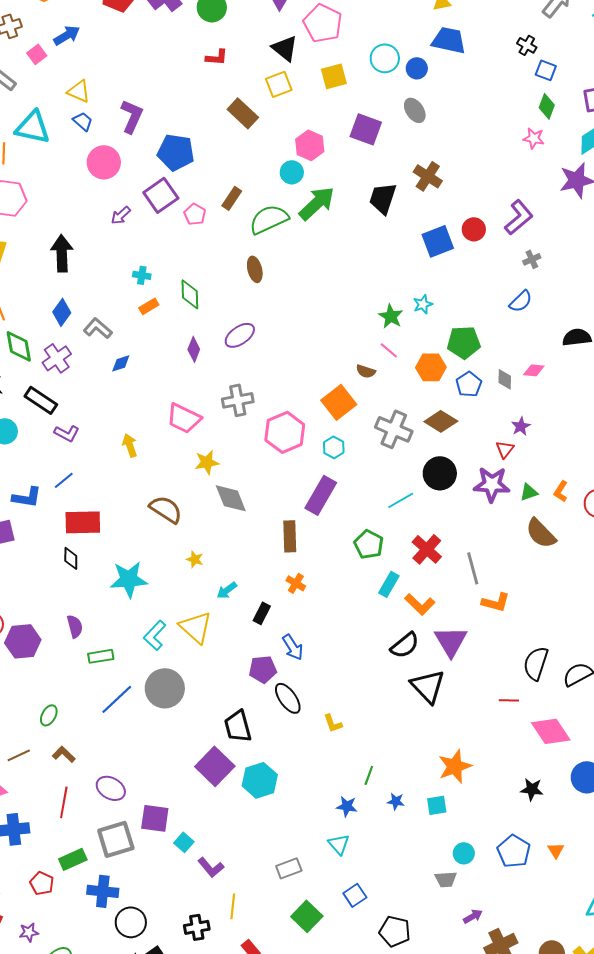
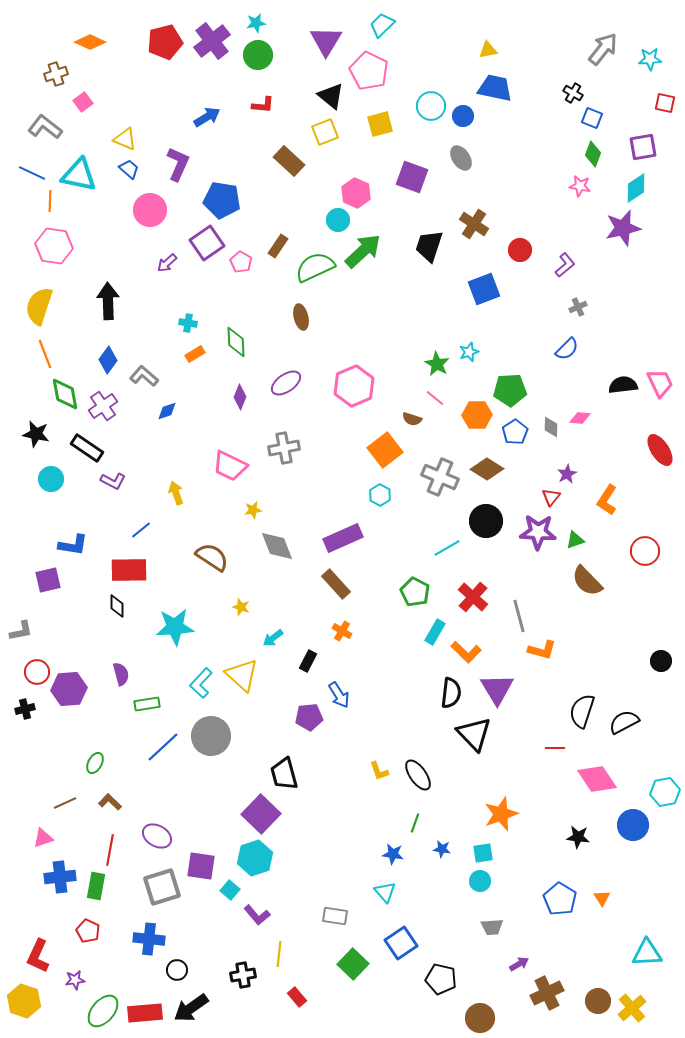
blue arrow: (67, 35) -> (207, 117), moved
purple L-shape: (519, 217) -> (565, 265), size x0.7
red circle: (474, 229) -> (520, 250), moved
pink hexagon: (285, 432) -> (354, 386), moved
yellow star: (207, 462) -> (253, 510), size x0.7
blue line: (64, 480) -> (141, 530), moved
orange L-shape: (561, 491) -> (607, 500), moved, size x1.4
purple rectangle: (321, 495) -> (343, 538), moved, turned 36
brown rectangle: (290, 536) -> (336, 584), turned -40
black semicircle: (405, 645) -> (451, 693), turned -44
black ellipse: (288, 698) -> (418, 775), moved
cyan hexagon: (260, 780) -> (255, 858), moved
cyan circle: (464, 853) -> (480, 881), moved
green rectangle: (73, 859) -> (96, 886), moved, turned -56
gray rectangle: (289, 868) -> (335, 916), turned 30
blue square: (355, 895) -> (401, 943), size x1.4
black circle: (131, 922) -> (177, 970), size x0.7

